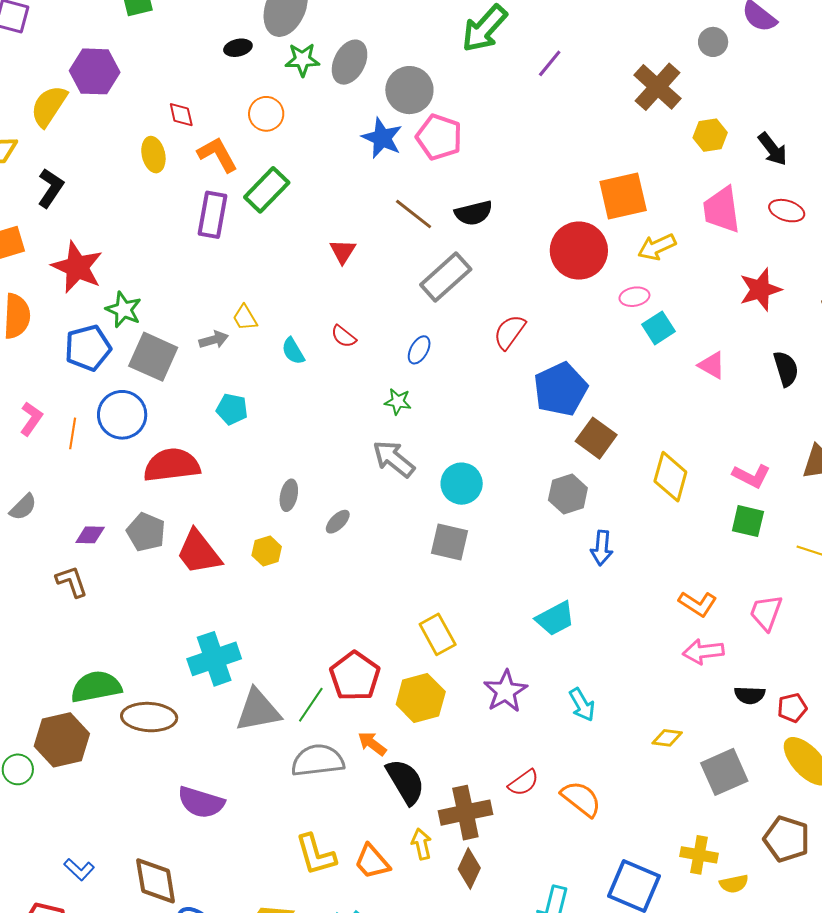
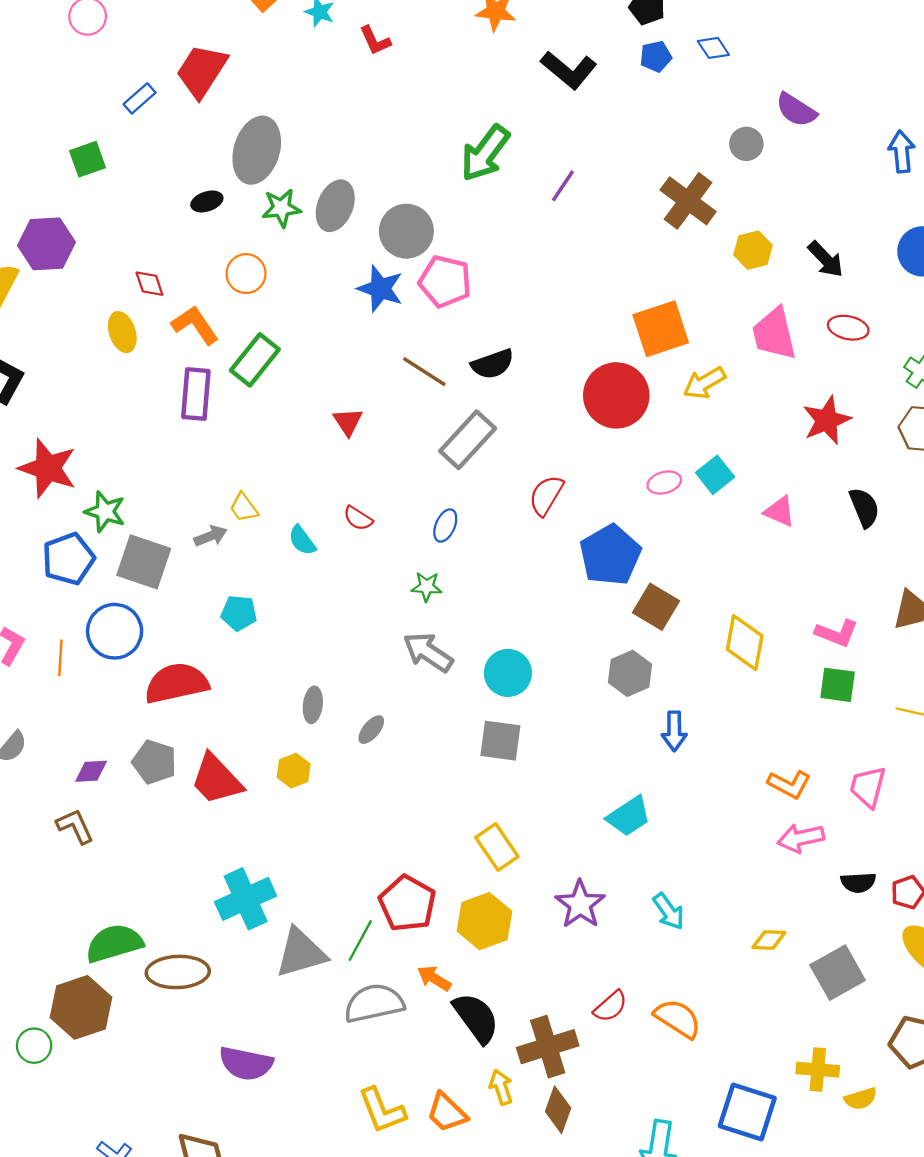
pink ellipse: (634, 297) -> (664, 483), moved

